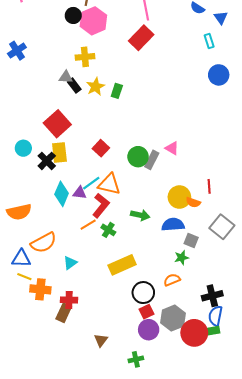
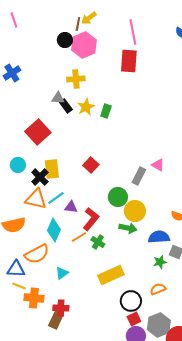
red rectangle: (141, 38) -> (129, 61), turned -40
red square: (57, 124) -> (38, 132), moved
green circle: (138, 157) -> (118, 197), moved
cyan line: (91, 183) -> (56, 198), moved
orange triangle: (109, 184) -> (36, 199), moved
cyan diamond: (62, 194) -> (54, 230), moved
yellow circle: (179, 197) -> (135, 211), moved
green star: (182, 258) -> (160, 262), moved

